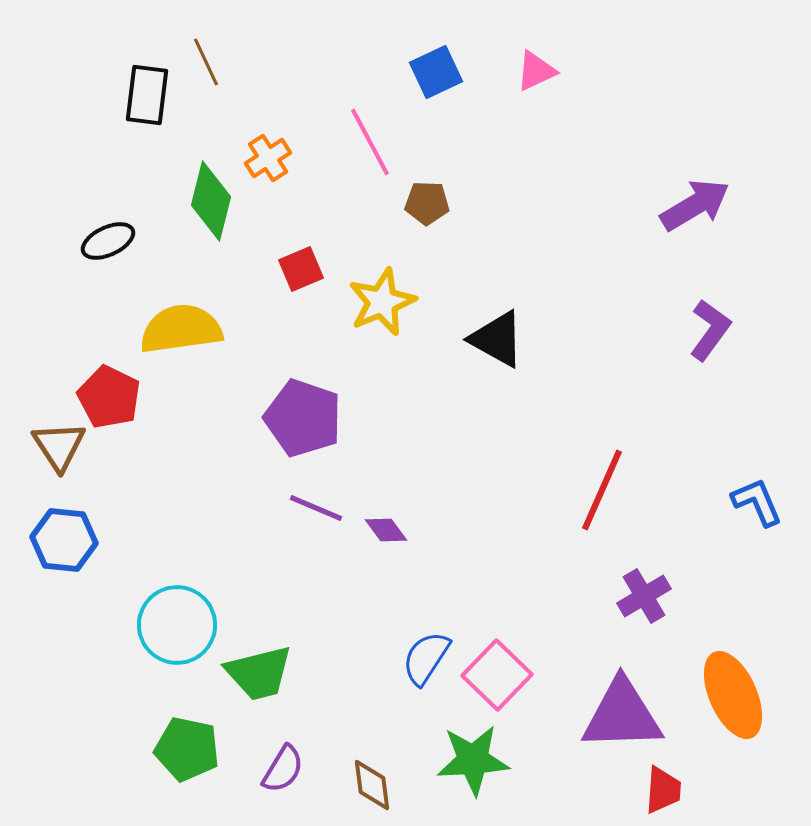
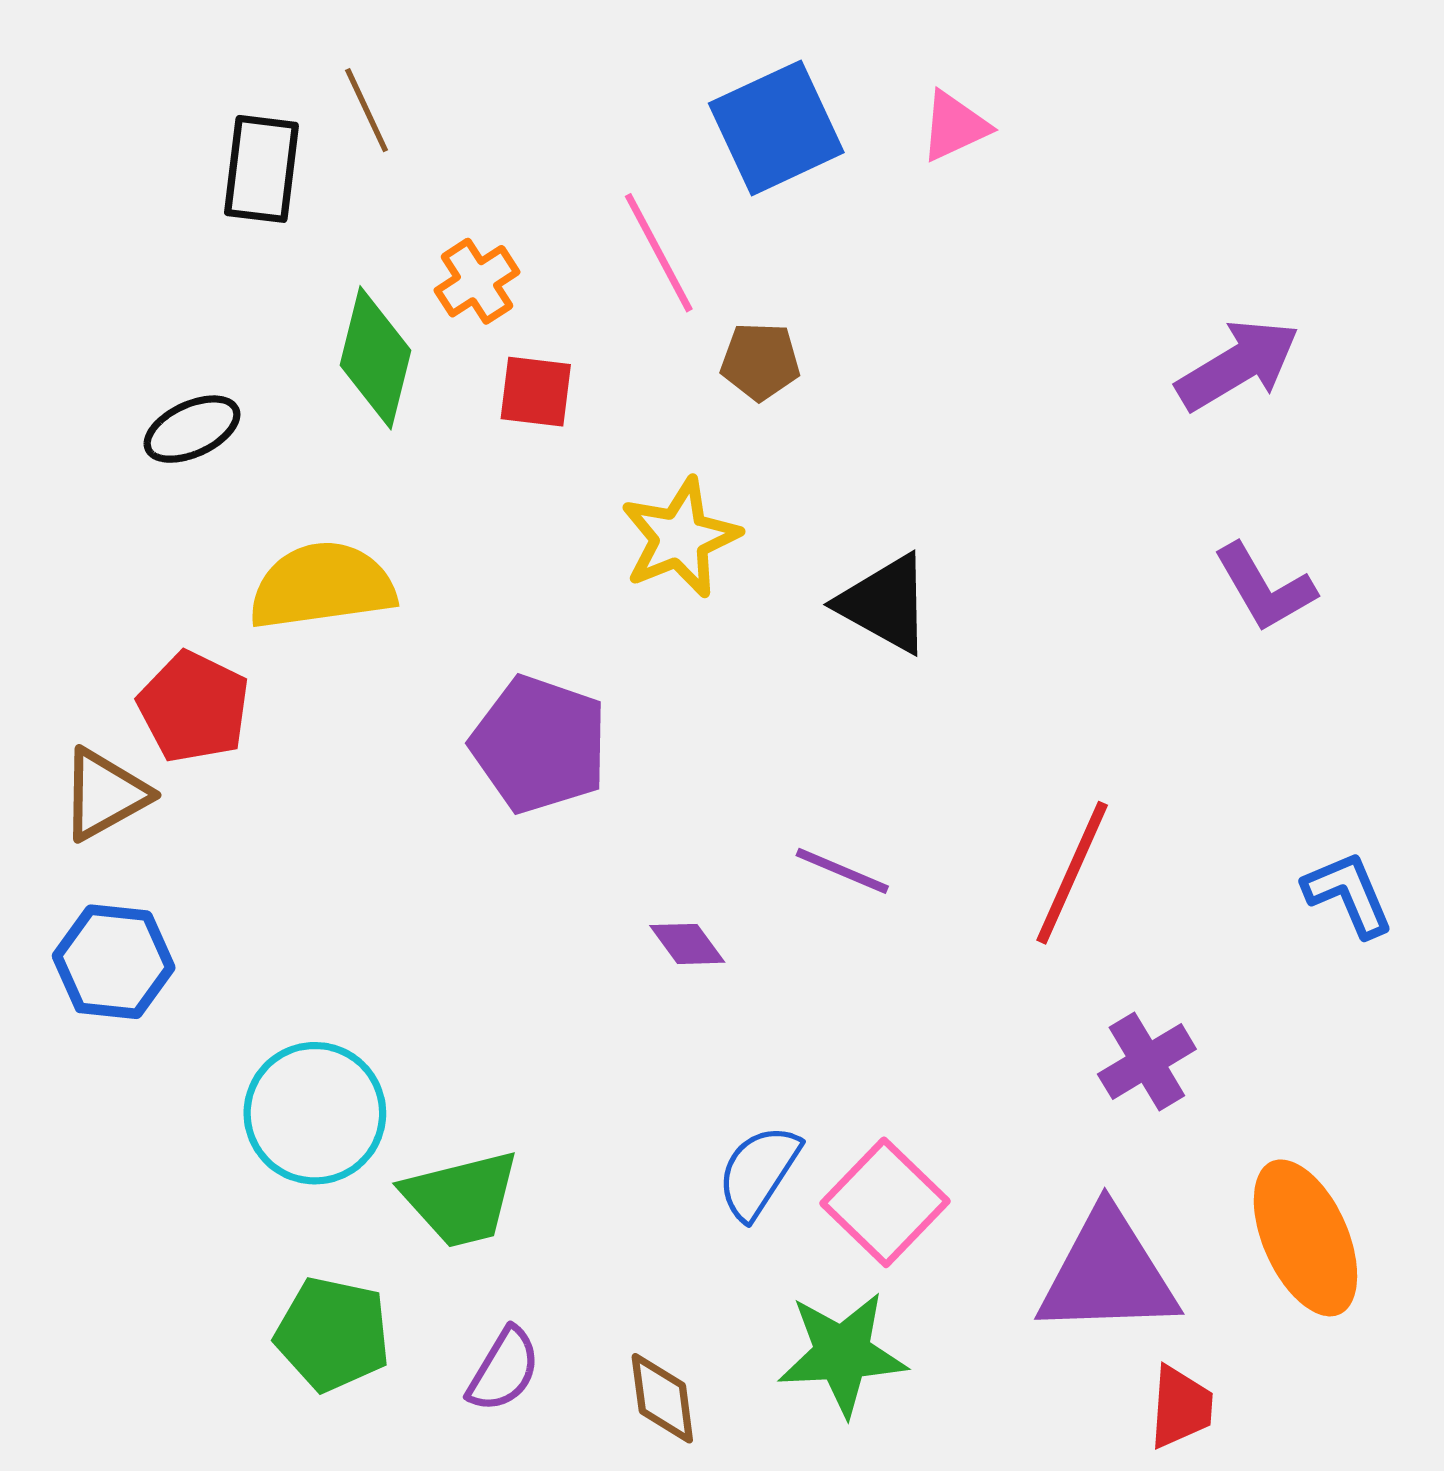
blue square: (436, 72) -> (776, 128), size x1.4
red square: (301, 269) -> (536, 392), moved, turned 30
purple L-shape: (710, 330) -> (1264, 588), turned 114
brown triangle: (59, 446) -> (105, 794), turned 34
purple line: (316, 508) -> (842, 871), moved

